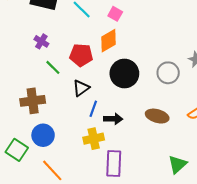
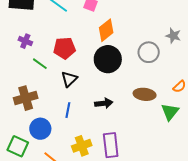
orange diamond: (108, 41) -> (106, 30), moved
blue line: (93, 109) -> (68, 110), moved
yellow cross: (94, 139) -> (82, 146), moved
green triangle: (177, 164) -> (170, 112), moved

